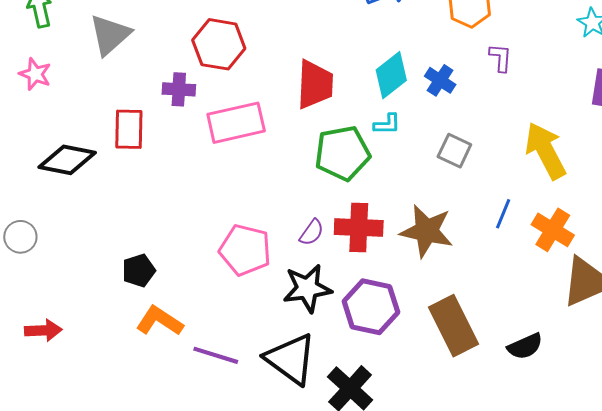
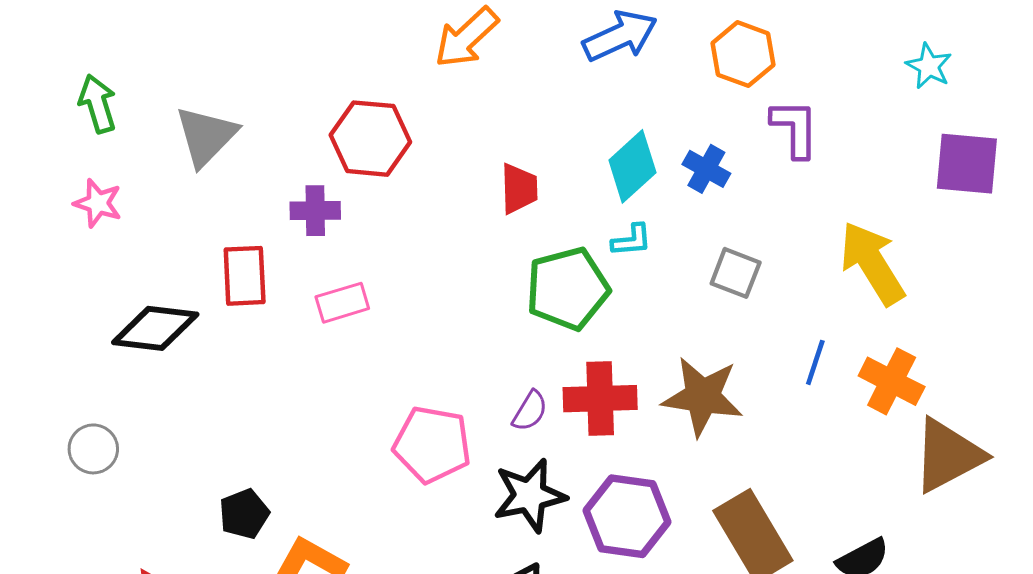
purple L-shape: (501, 58) -> (795, 128), size x1.4
red trapezoid: (315, 84) -> (519, 189), size x0.7
pink rectangle: (236, 123) -> (342, 303), moved, size x0.6
black pentagon: (139, 271) -> (244, 514), moved

